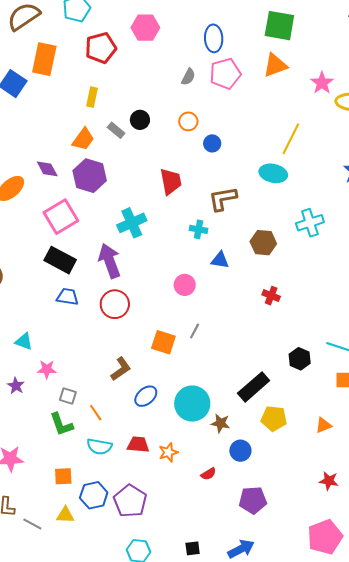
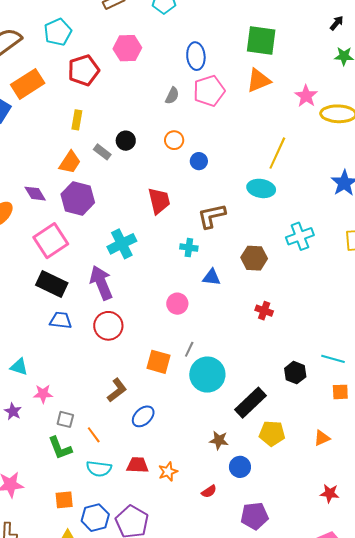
orange rectangle: (44, 59) -> (28, 84), turned 48
cyan circle: (192, 404) -> (207, 375), moved

